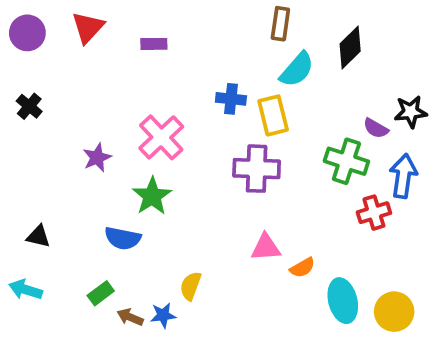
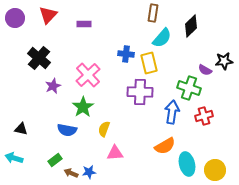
black cross: (29, 106) -> (39, 58), moved, size x1.6
blue arrow: (403, 176) -> (172, 112), moved
pink triangle: (266, 247) -> (115, 153), moved
orange semicircle: (302, 268) -> (165, 146), size x1.5
yellow semicircle: (191, 286) -> (104, 129), moved

